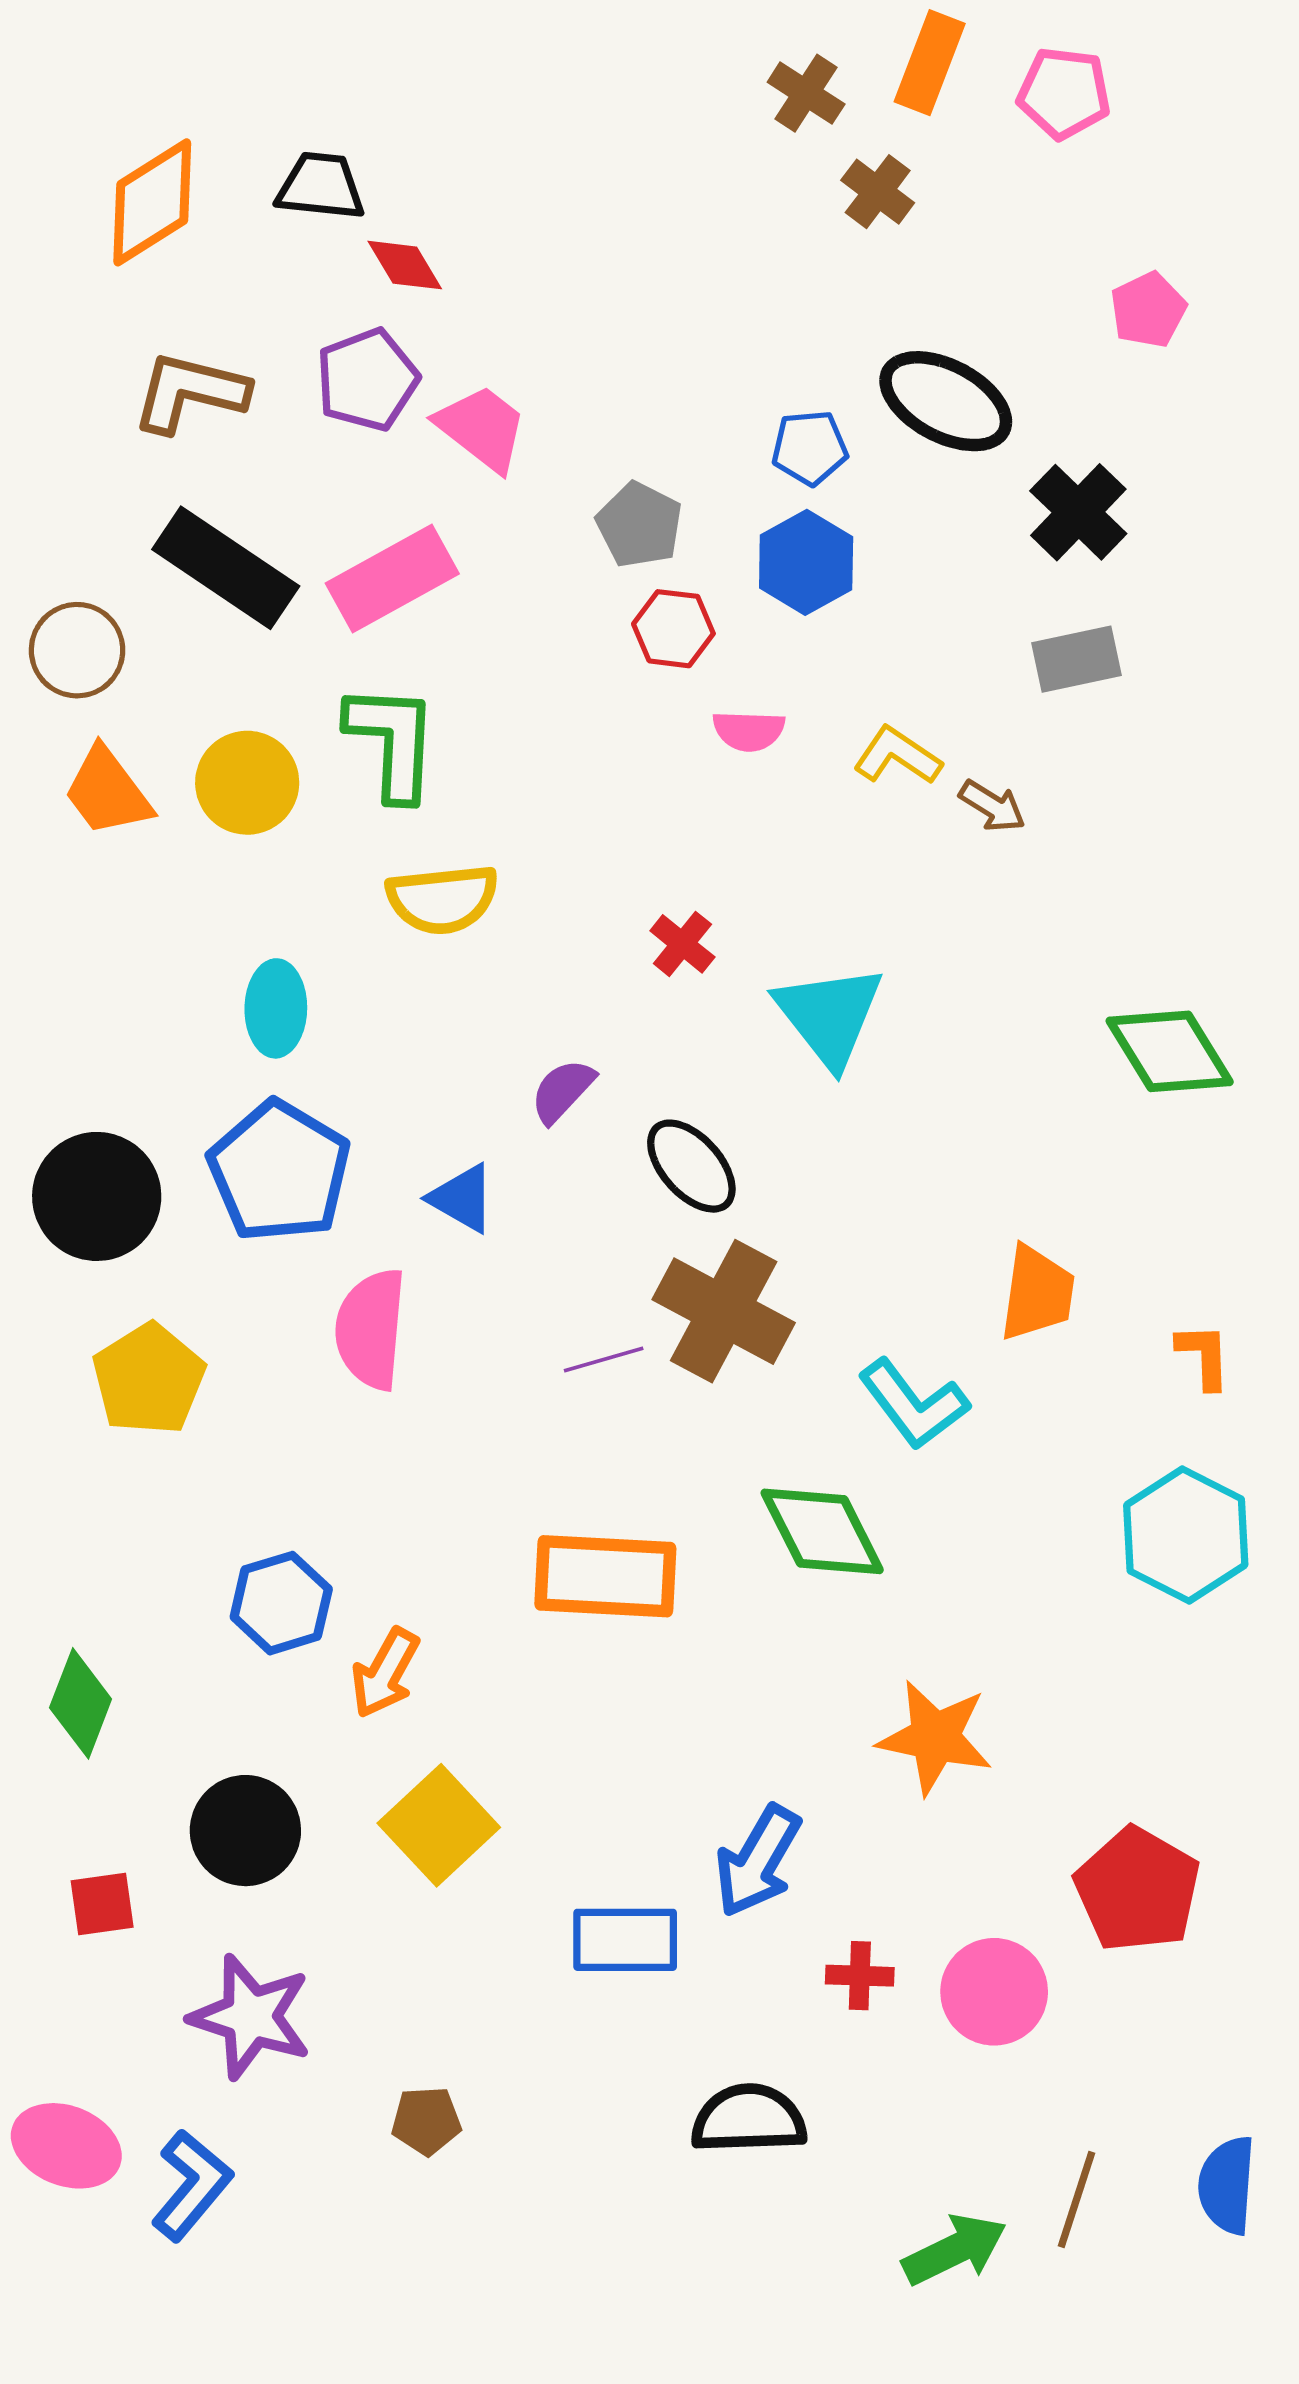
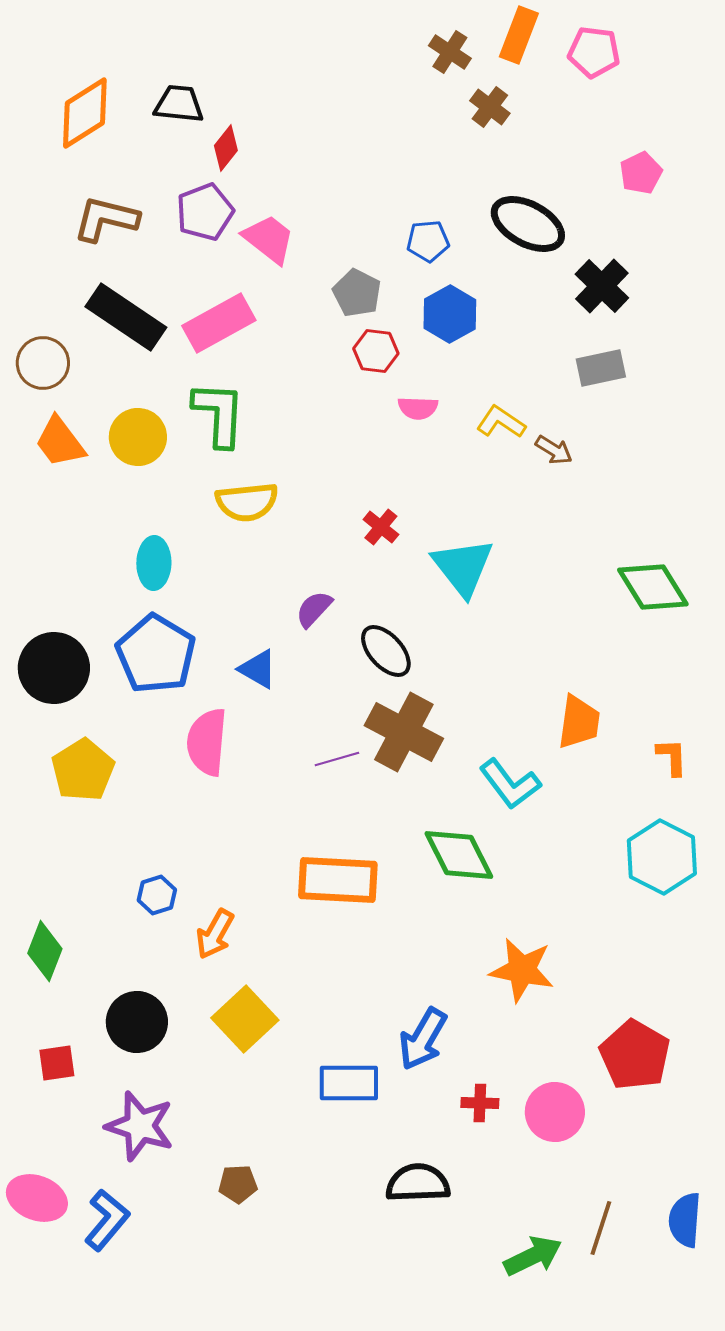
red diamond: (405, 265) -> (226, 148), turned 69
blue pentagon: (810, 448) -> (428, 241), moved
blue hexagon: (281, 1603) -> (157, 895), size x0.7

